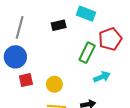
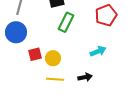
green rectangle: (87, 53) -> (66, 22), moved
red square: (26, 80) -> (35, 54), moved

